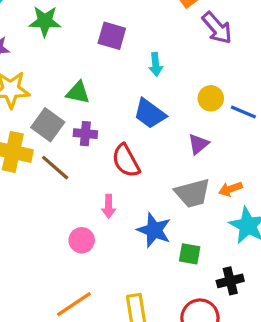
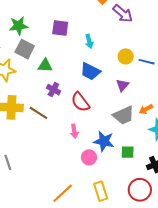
gray square: (48, 125) -> (25, 49), moved
purple cross: (85, 134) -> (53, 90), turned 32
pink circle: (82, 240) -> (89, 157), moved

